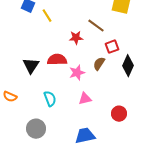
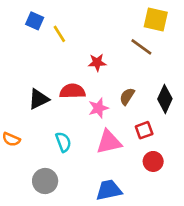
brown line: (96, 26) -> (141, 47), moved
red square: (112, 47) -> (144, 130), moved
black triangle: (31, 66) -> (39, 99), turned 30
pink triangle: (85, 99) -> (109, 142), size x1.5

